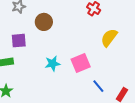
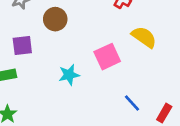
yellow semicircle: (109, 38) -> (144, 37), turned 90
pink square: (81, 63) -> (107, 57), moved

